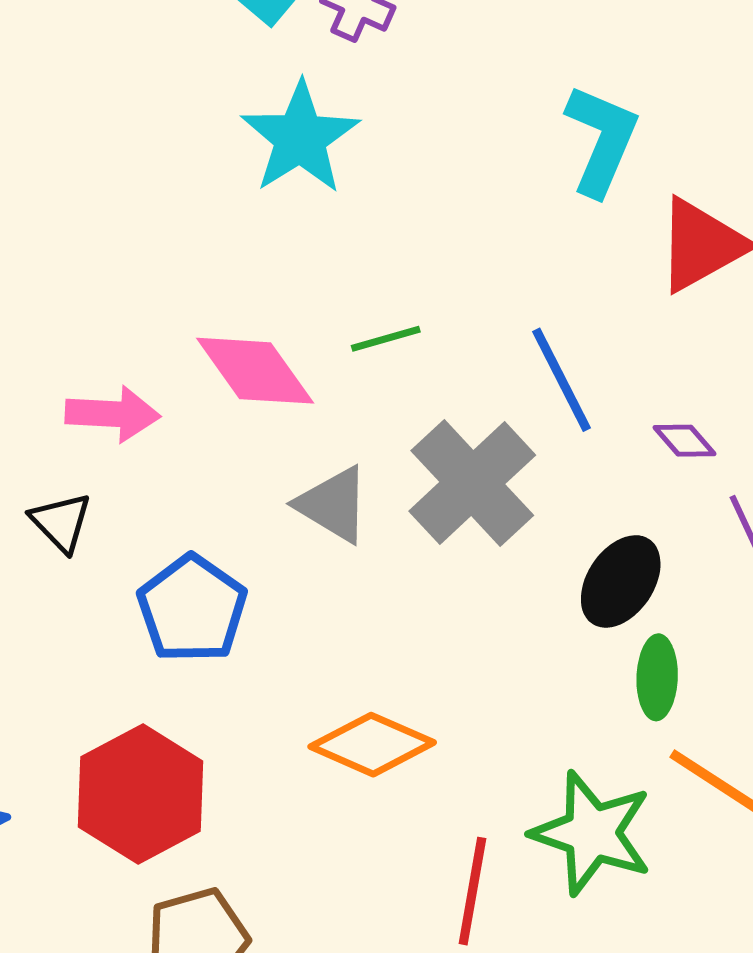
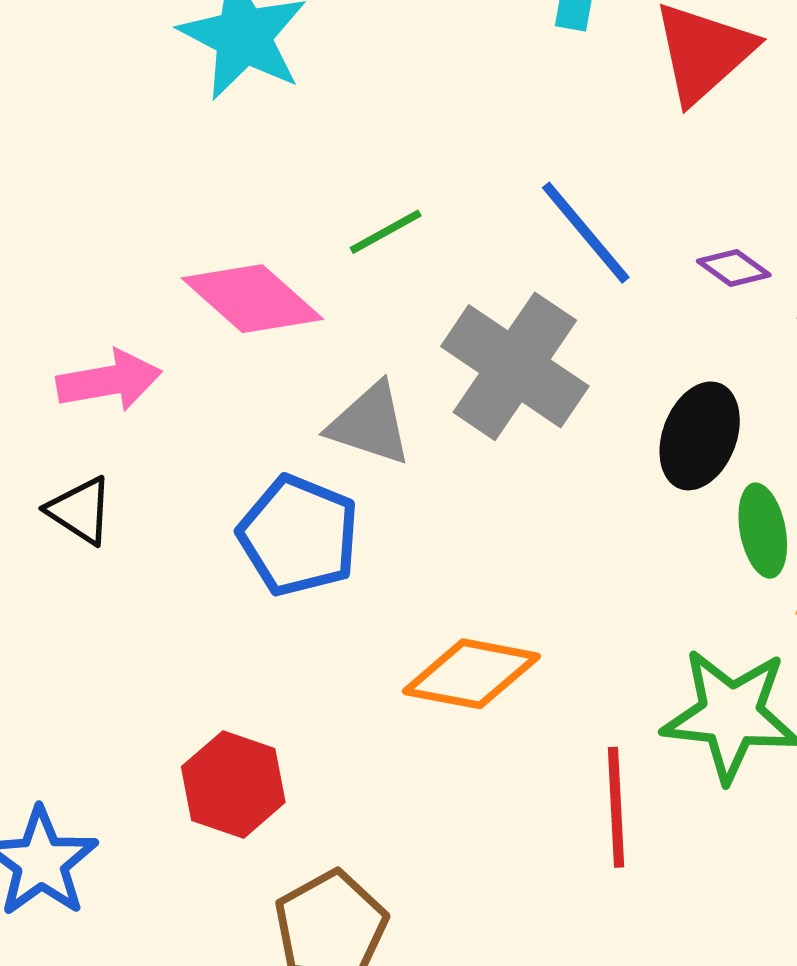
blue pentagon: (192, 609) -> (299, 536), moved
red hexagon: (141, 794) -> (233, 784), size x0.7

